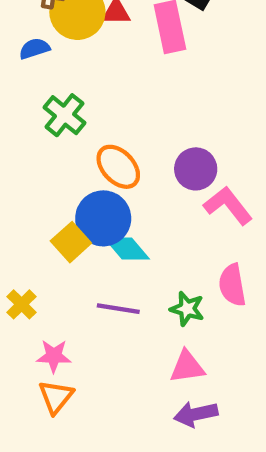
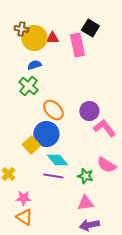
blue semicircle: (34, 49) -> (34, 65), moved
cyan diamond: (127, 248) -> (57, 160), moved
pink semicircle: (232, 285) -> (106, 165), turned -48
orange triangle: (56, 397) -> (24, 217), turned -36

